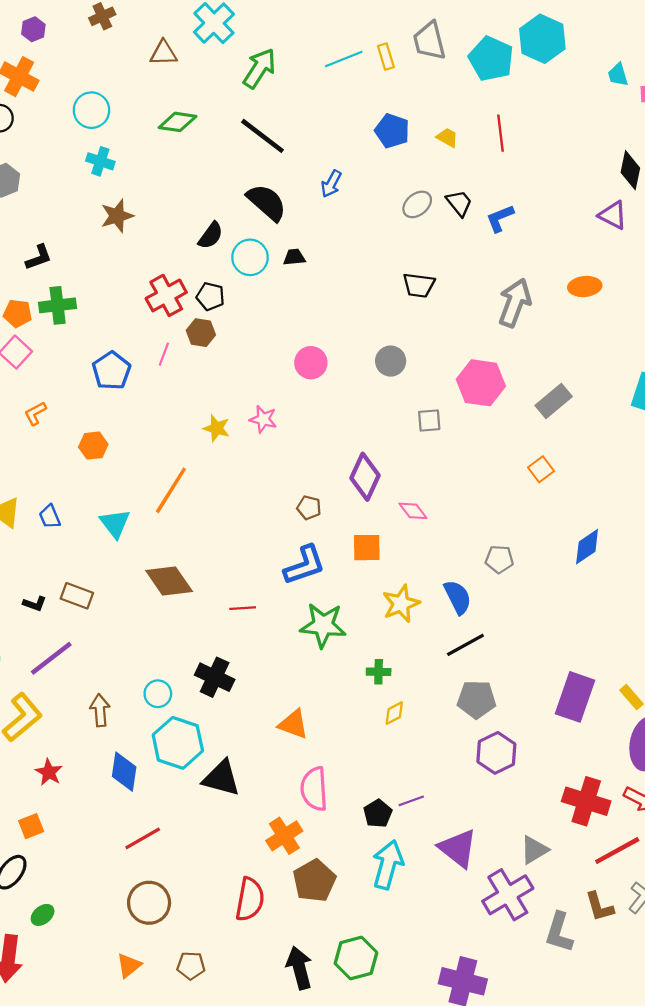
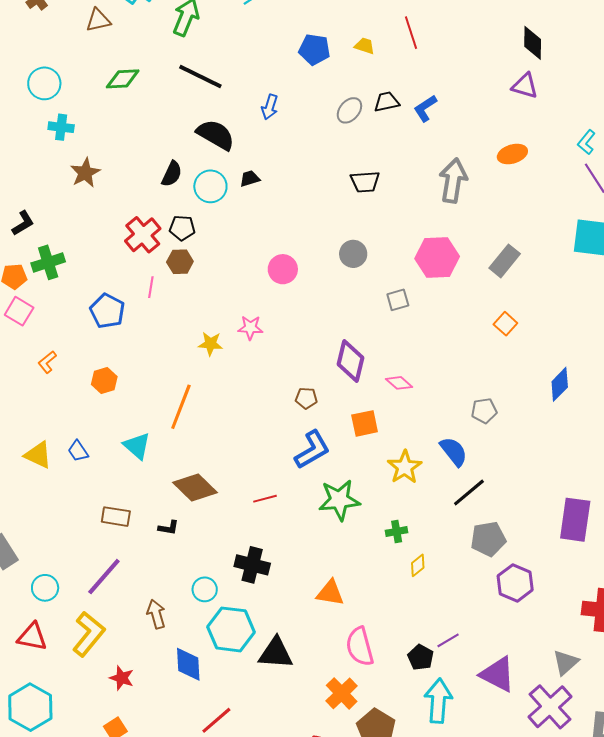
black trapezoid: (459, 203) -> (387, 102), turned -52
black L-shape: (35, 604) -> (169, 528), moved

